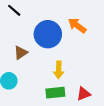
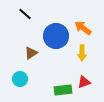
yellow arrow: (59, 70) -> (82, 53), moved
red triangle: (84, 94) -> (84, 82), moved

